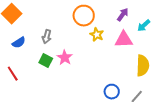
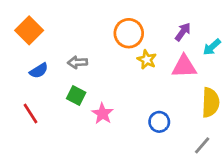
gray arrow: (47, 37) -> (78, 62), turned 72
pink star: (65, 58) -> (102, 114), moved
blue circle: (112, 92) -> (159, 122), moved

